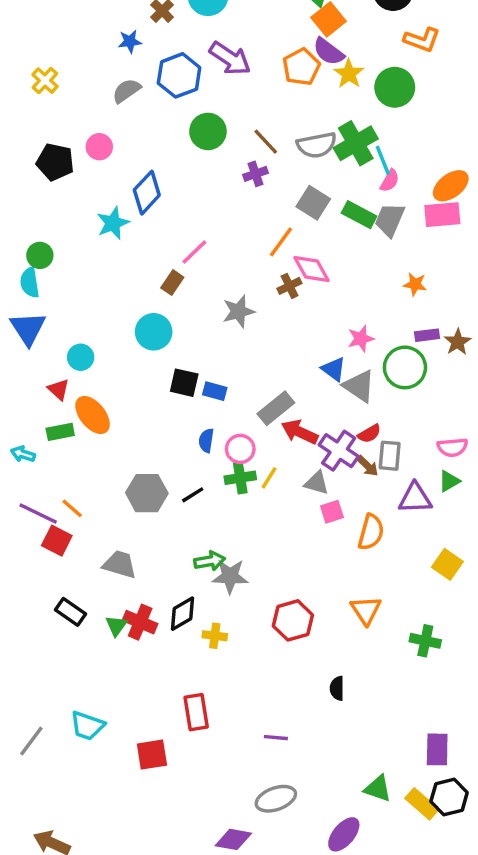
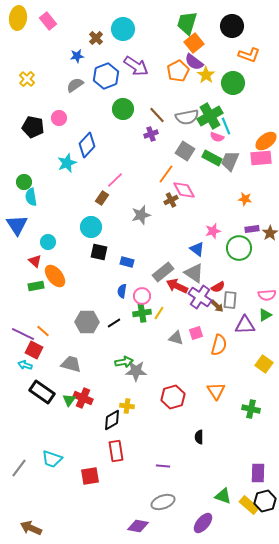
pink semicircle: (390, 181) -> (217, 137), moved, turned 80
cyan semicircle: (30, 283) -> (31, 197), moved
black square: (184, 383) -> (99, 252), moved
gray triangle: (359, 386) -> (194, 273), moved
cyan arrow: (23, 454) -> (25, 365), moved
gray triangle: (317, 483) -> (176, 338), moved
black rectangle: (70, 612) -> (42, 392), size x1.4
black diamond: (182, 614) -> (112, 420), moved

